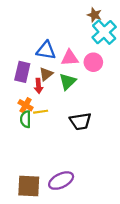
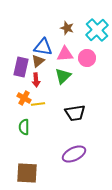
brown star: (94, 15) -> (67, 28), moved
brown triangle: (46, 74) -> (38, 61), moved
green semicircle: (26, 119) -> (24, 127), moved
purple ellipse: (61, 181) -> (74, 154), moved

